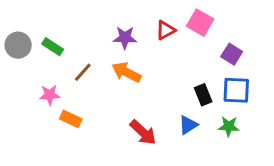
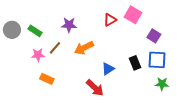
purple star: (125, 38) -> (69, 25), moved
orange arrow: (126, 72) -> (84, 48), turned -54
pink star: (50, 95) -> (38, 55), moved
blue triangle: (188, 125) -> (108, 69), moved
green star: (229, 126) -> (162, 84), moved

